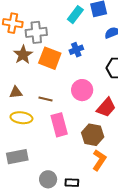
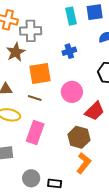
cyan rectangle: (75, 15) -> (71, 16), turned -54
orange square: (50, 58) -> (40, 74), moved, turned -35
pink rectangle: (59, 125) -> (35, 132), moved, turned 30

